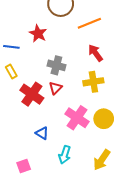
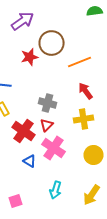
red star: (38, 34) -> (30, 57), moved, turned 30
pink cross: (77, 118) -> (54, 148), moved
blue triangle: (42, 133) -> (30, 161), moved

